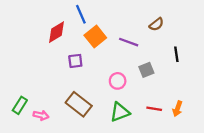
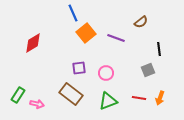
red diamond: (56, 32) -> (33, 43), moved
purple square: (75, 61) -> (79, 68), moved
gray square: (146, 70) -> (148, 70), moved

